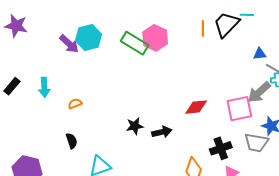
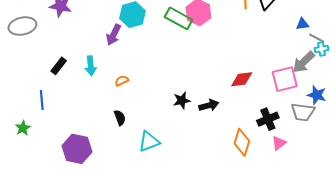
purple arrow: (69, 44) -> (114, 35), moved, turned 75

